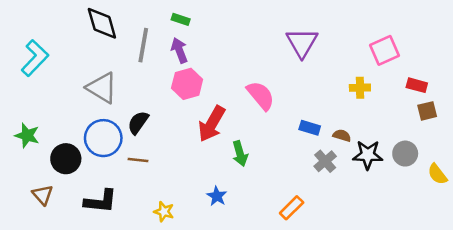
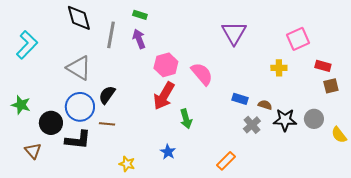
pink hexagon: (187, 84) -> (166, 65), moved
black L-shape: (101, 201) -> (78, 140), moved

